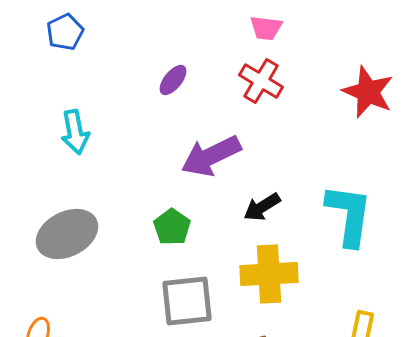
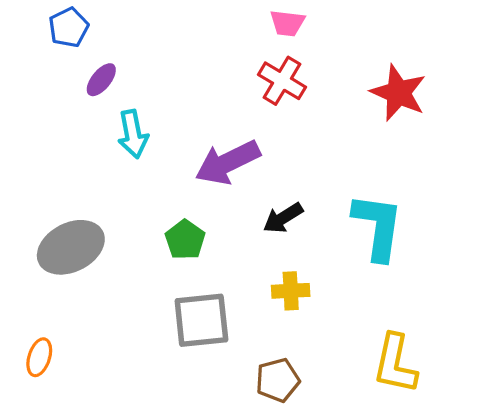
purple ellipse: (173, 80) -> (101, 80), moved
cyan arrow: (75, 132) -> (133, 134), moved
yellow cross: (269, 274) -> (291, 291), size x0.6

